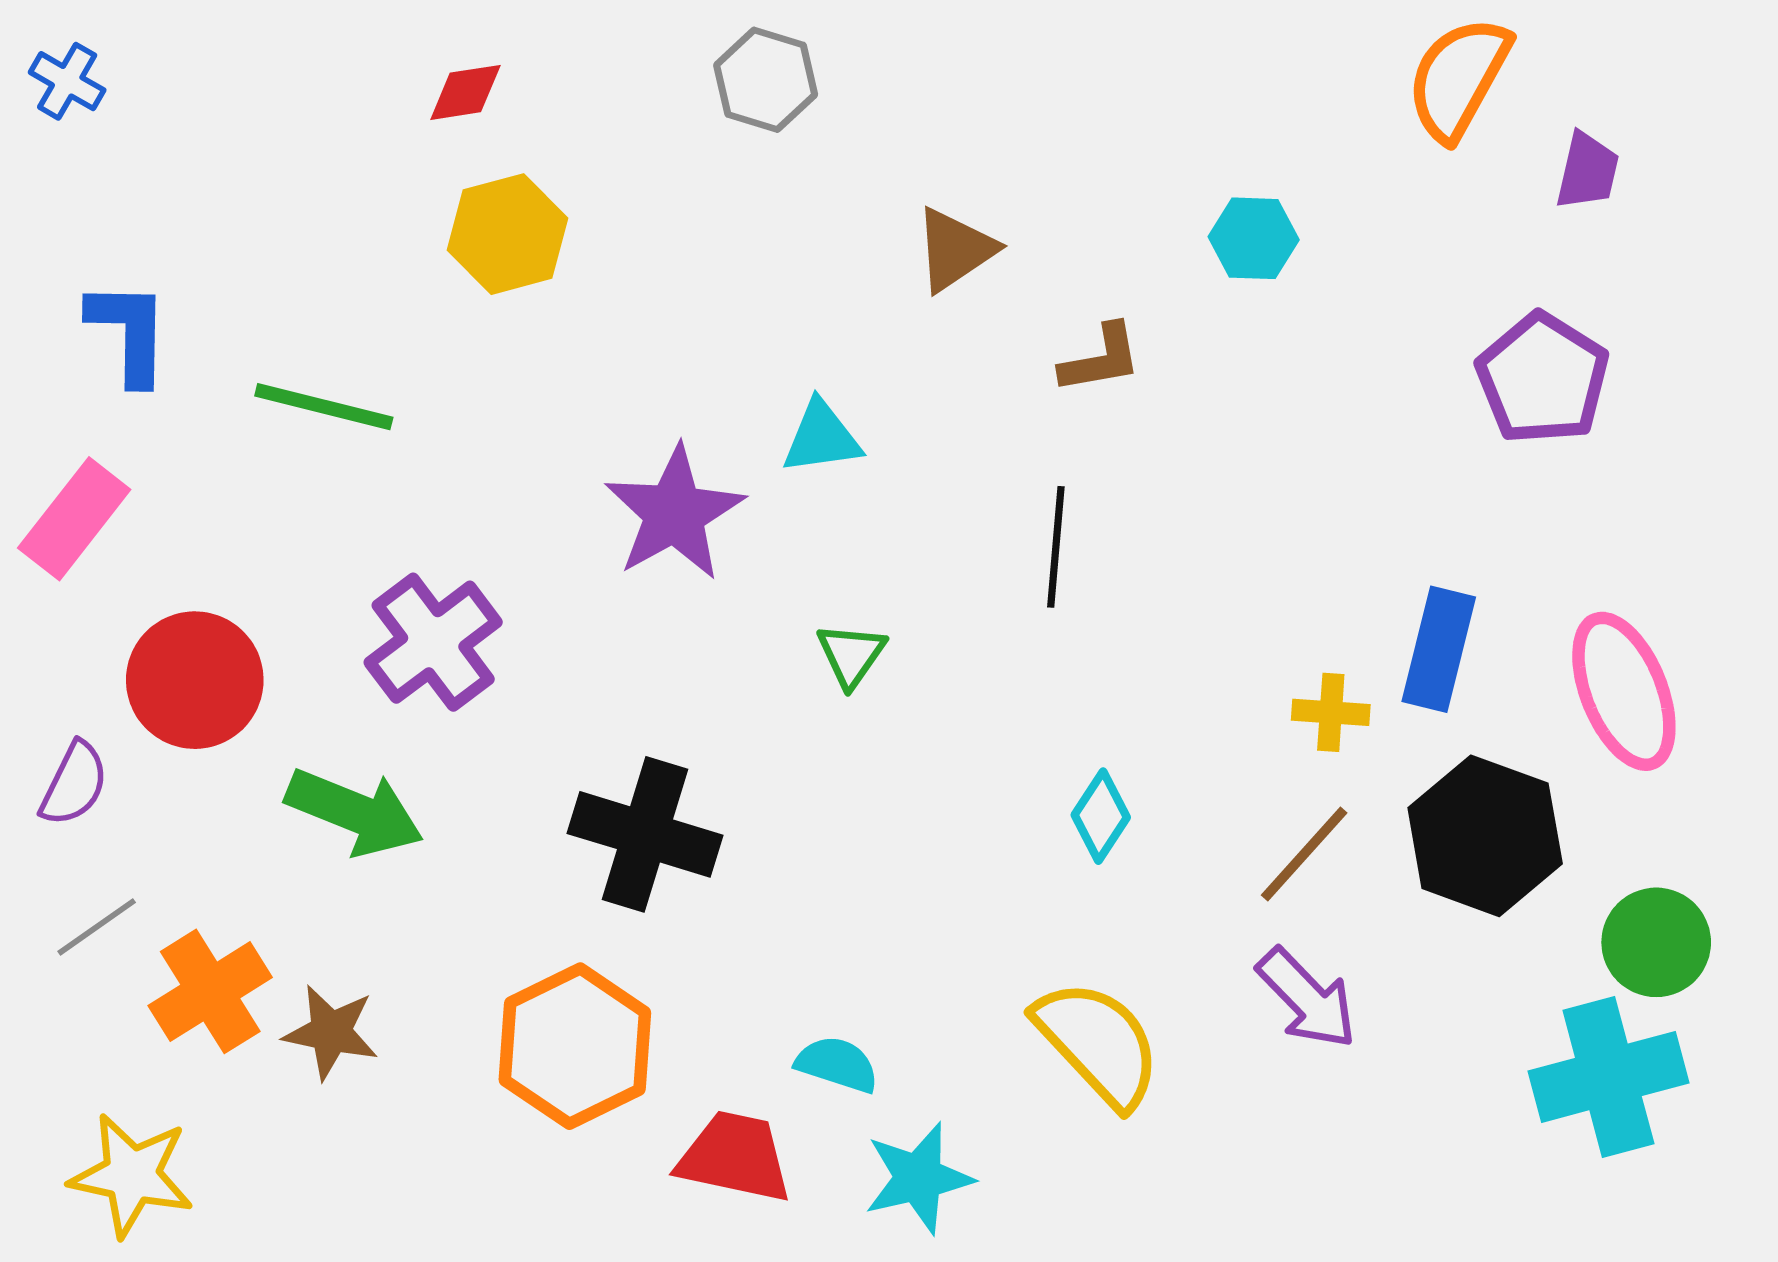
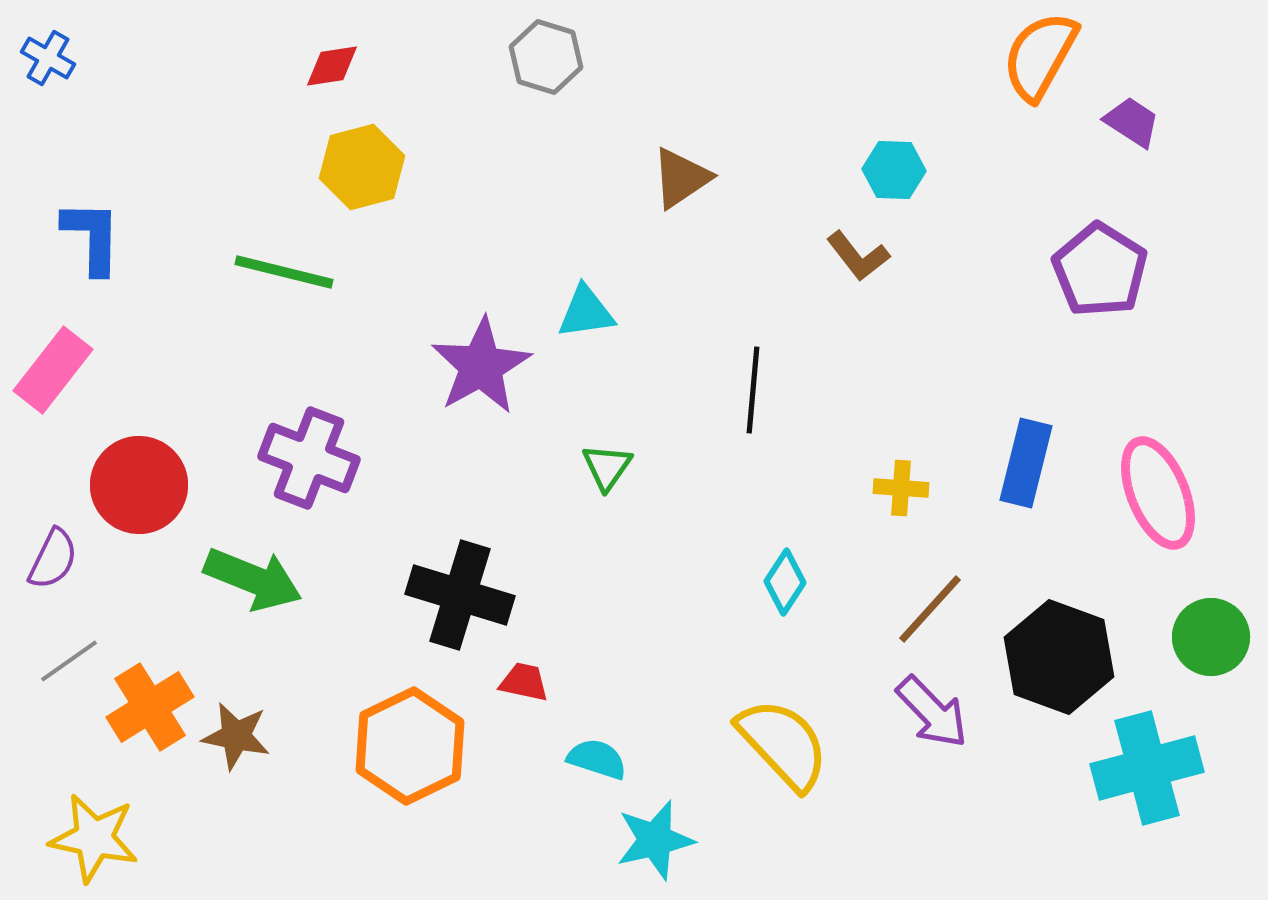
purple trapezoid: (1587, 171) -> (1132, 122), turned -70
brown L-shape: (1101, 359) -> (858, 256), moved, turned 62
green line: (324, 407) -> (284, 272), moved
purple cross: (433, 642) -> (309, 458), turned -32
yellow cross: (1331, 712) -> (901, 488), moved
black hexagon: (1485, 836) -> (1059, 657), moved
green circle: (1656, 942) -> (1211, 637), moved
red trapezoid: (735, 1157) -> (524, 682), moved, size x0.6

